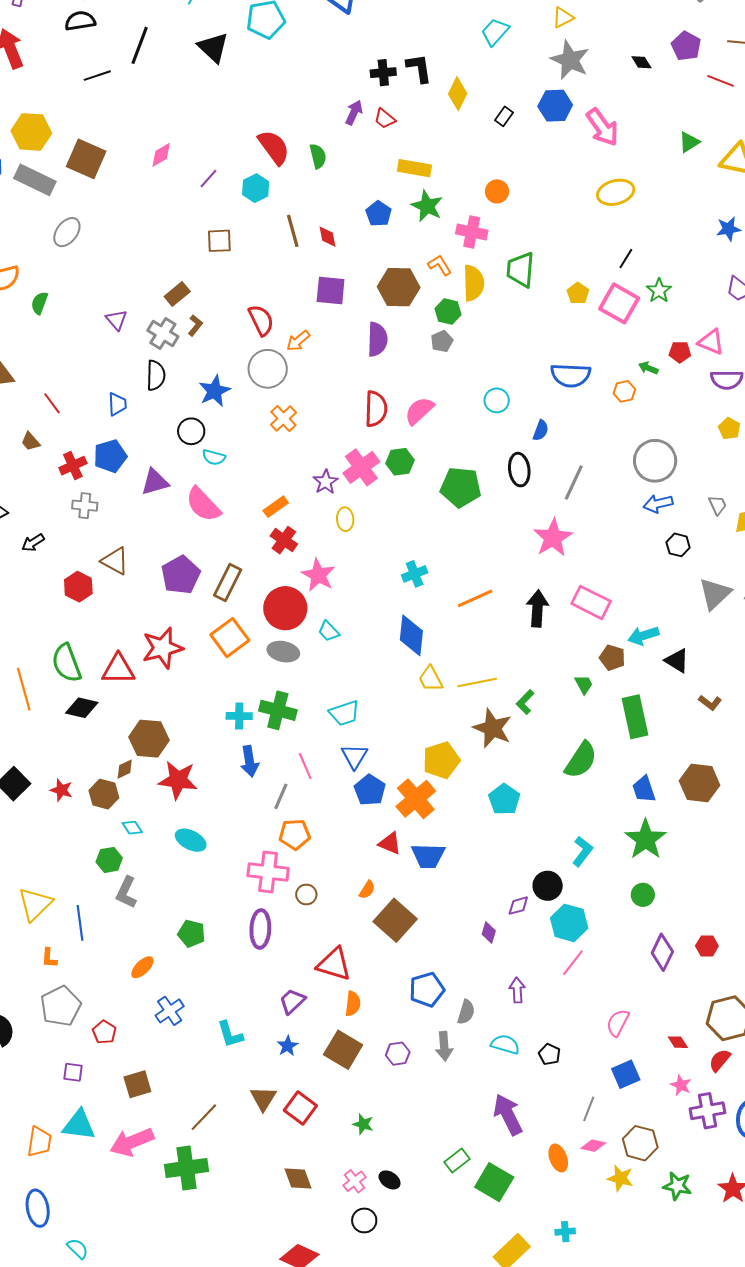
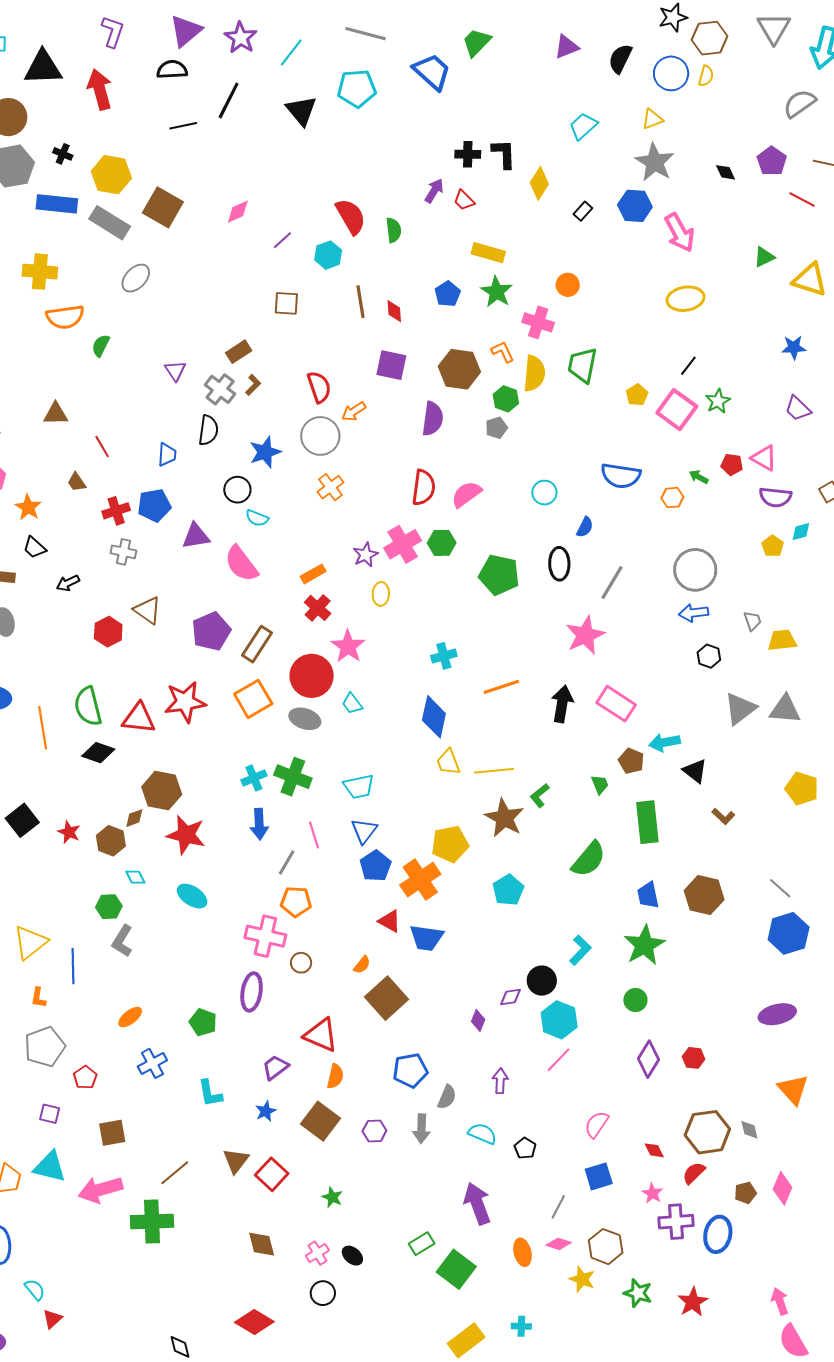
cyan cross: (239, 716) -> (254, 778), turned -30
green pentagon: (191, 933) -> (203, 1022), moved

